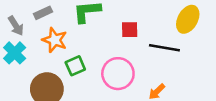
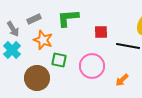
green square: (75, 66) -> (59, 60), turned 35

